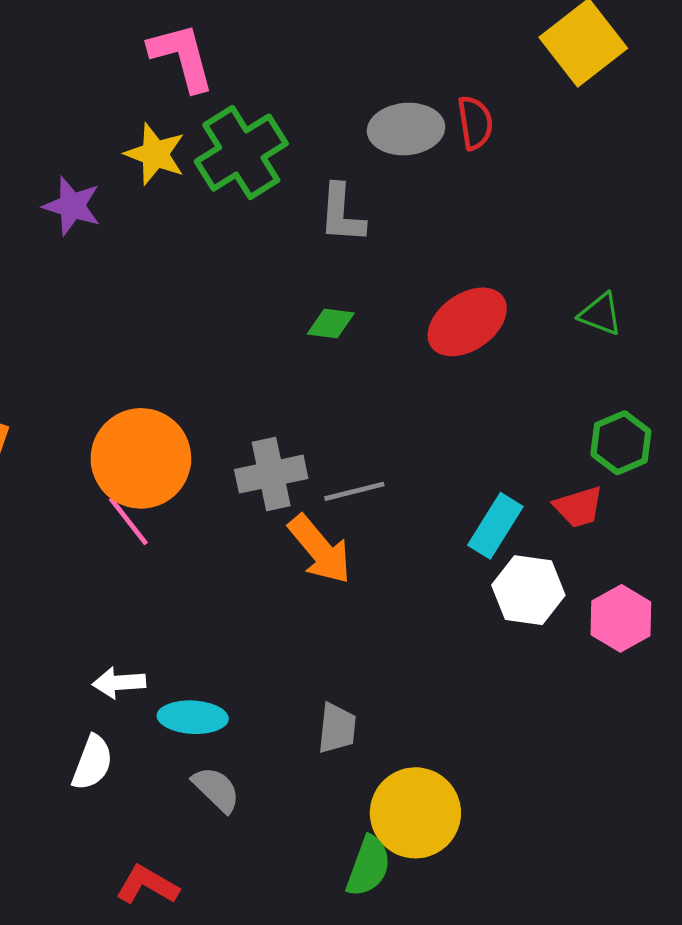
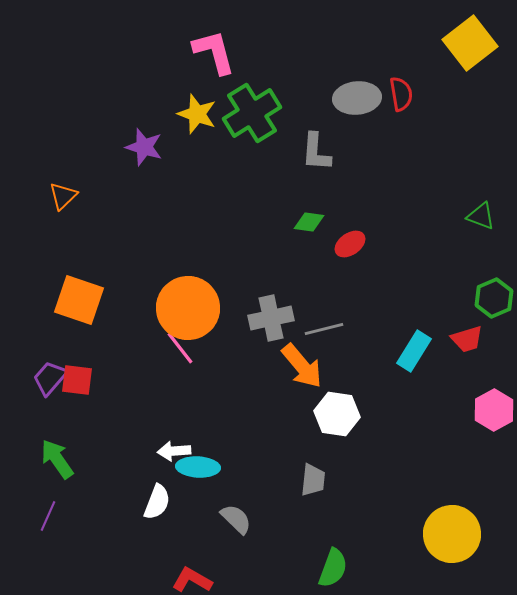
red ellipse: (467, 322) -> (350, 244), moved, size x0.6
white hexagon: (528, 590) -> (337, 414), moved
cyan ellipse: (193, 717) -> (198, 467), moved
yellow circle: (415, 813) -> (452, 534), moved

